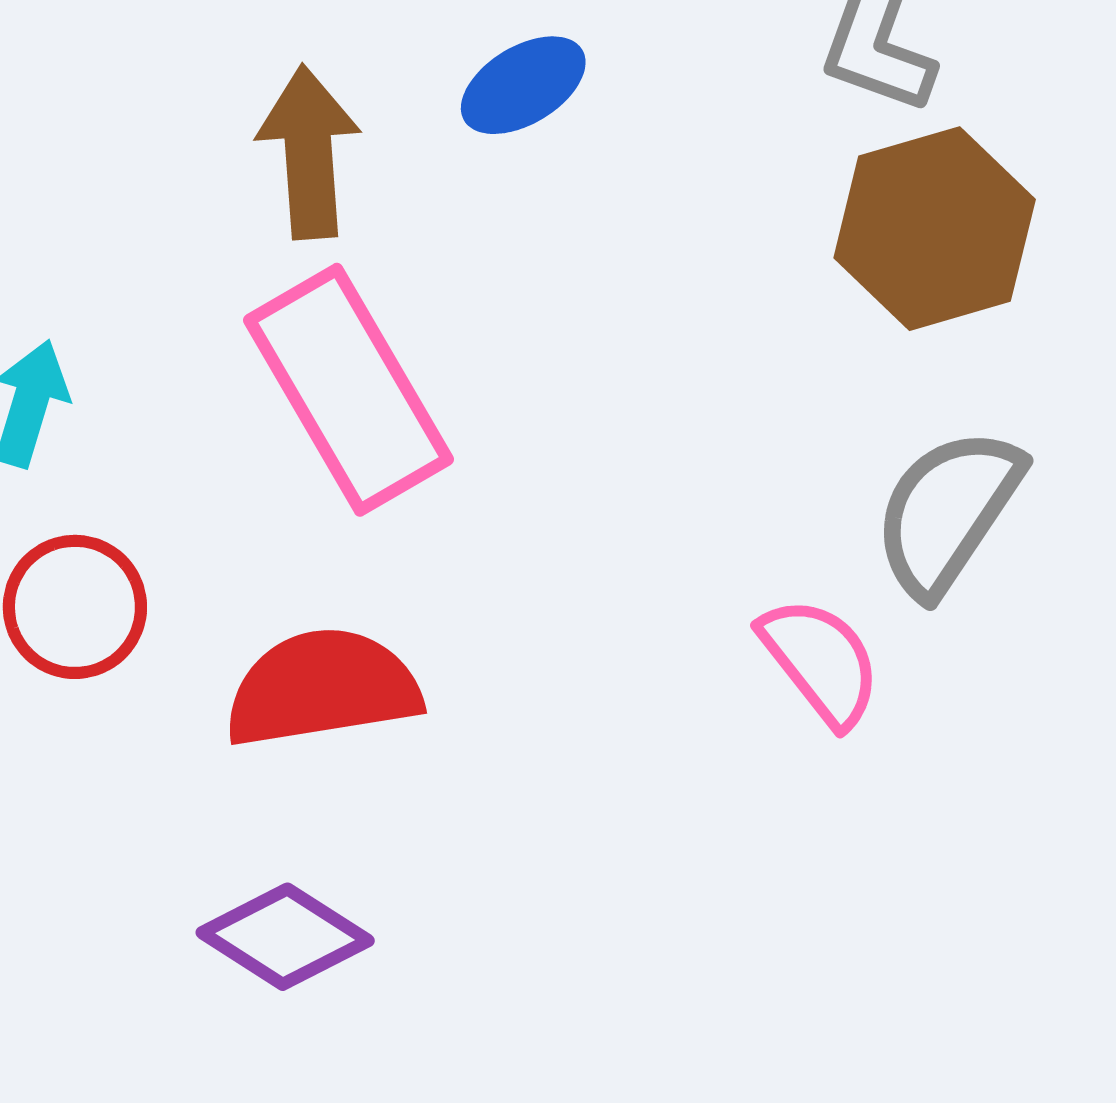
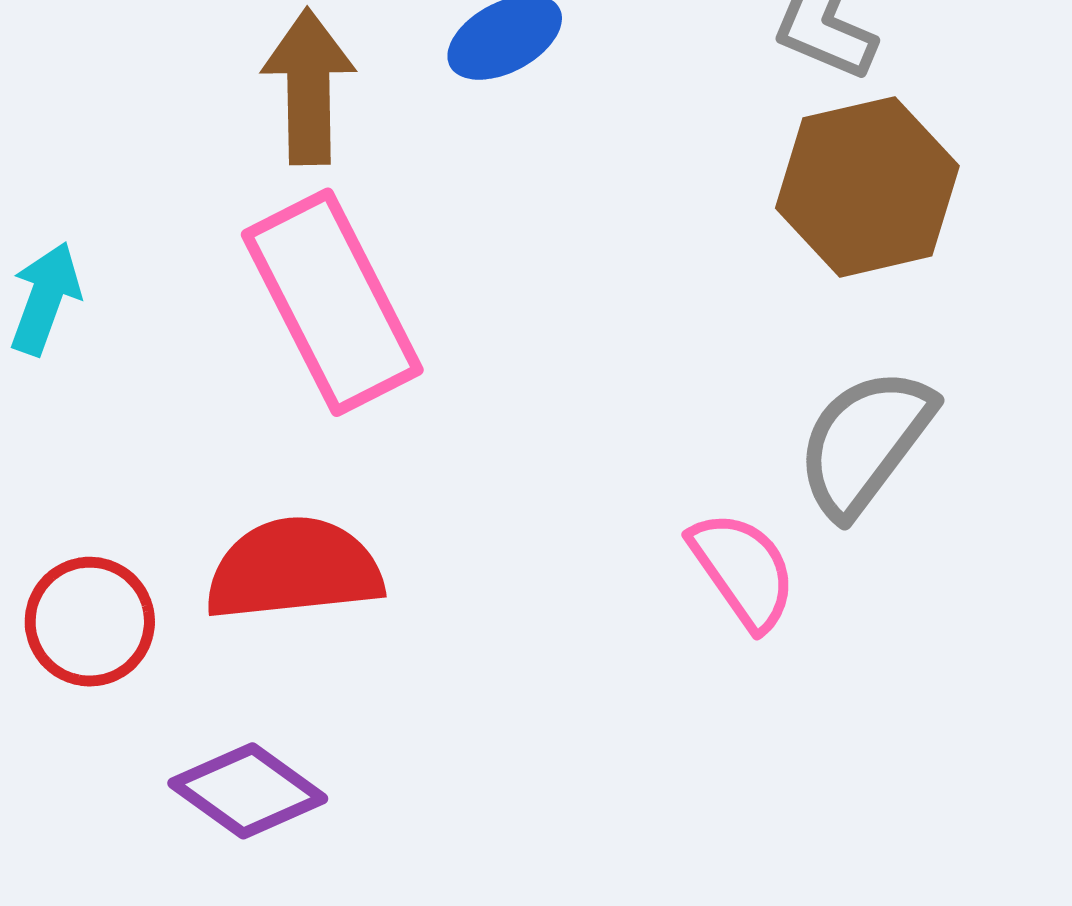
red circle: (75, 607) -> (90, 622), moved

